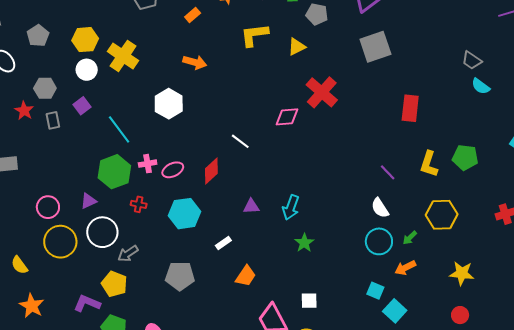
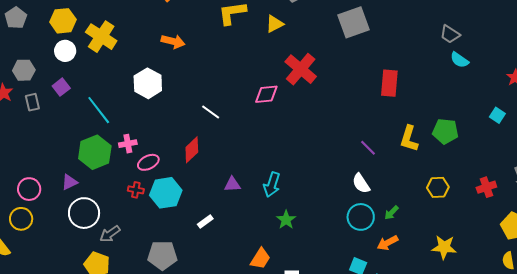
white line: (240, 141) -> (211, 112), moved
pink ellipse: (173, 170) -> (148, 162), moved
red cross: (139, 204) -> (136, 190), moved
yellow hexagon: (442, 215) -> (438, 187), moved, size x0.7
yellow circle: (60, 242) -> (21, 219), moved, size x0.7
orange trapezoid: (246, 276) -> (260, 259), moved

